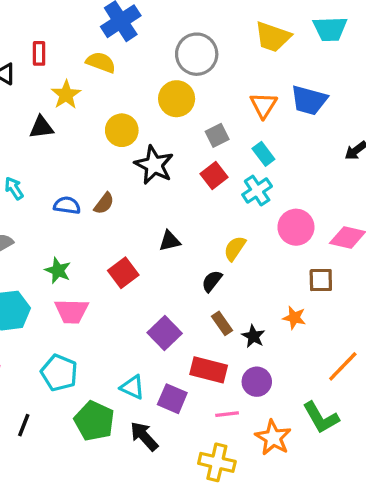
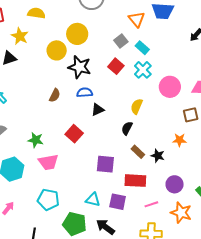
yellow circle: (177, 99) -> (77, 34), moved
gray square: (217, 135) -> (121, 41), moved
blue semicircle: (67, 205) -> (85, 93), moved
purple square: (165, 333) -> (105, 164), turned -30
purple circle: (257, 382) -> (175, 184), moved

